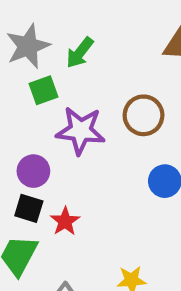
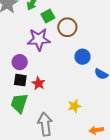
green square: (43, 90) -> (48, 16), moved

